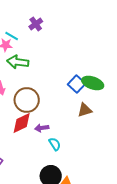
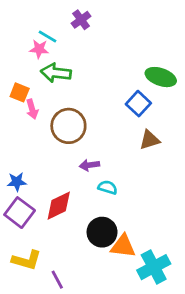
green ellipse: (93, 83) -> (161, 77), moved
red diamond: (22, 123) -> (59, 206), moved
cyan semicircle: (55, 144) -> (108, 187), turned -40

